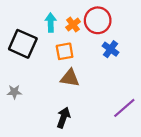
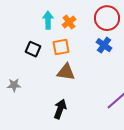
red circle: (98, 20) -> (107, 18), moved
black square: (23, 44) -> (33, 49), moved, size x0.6

